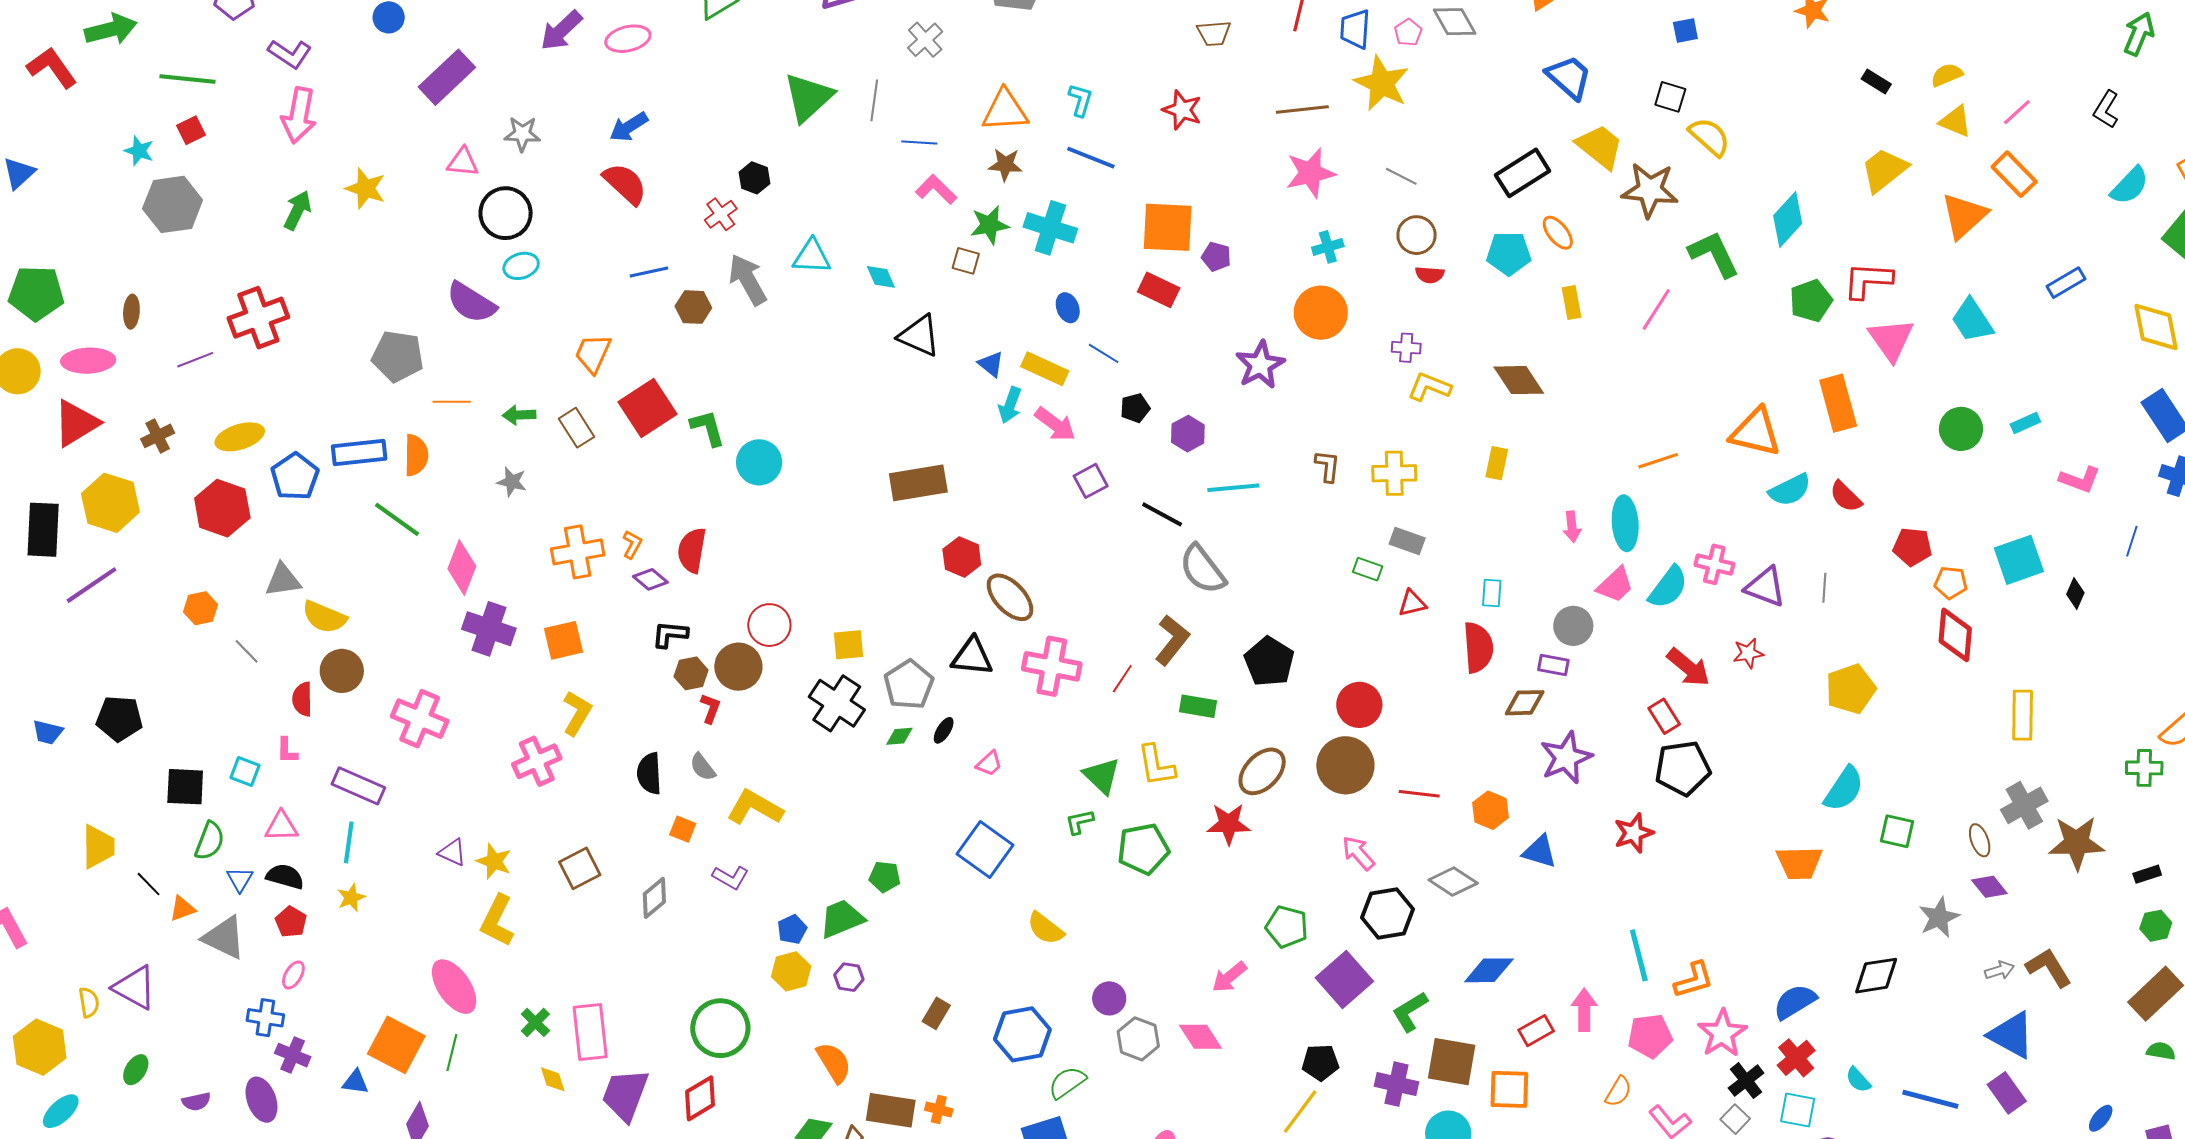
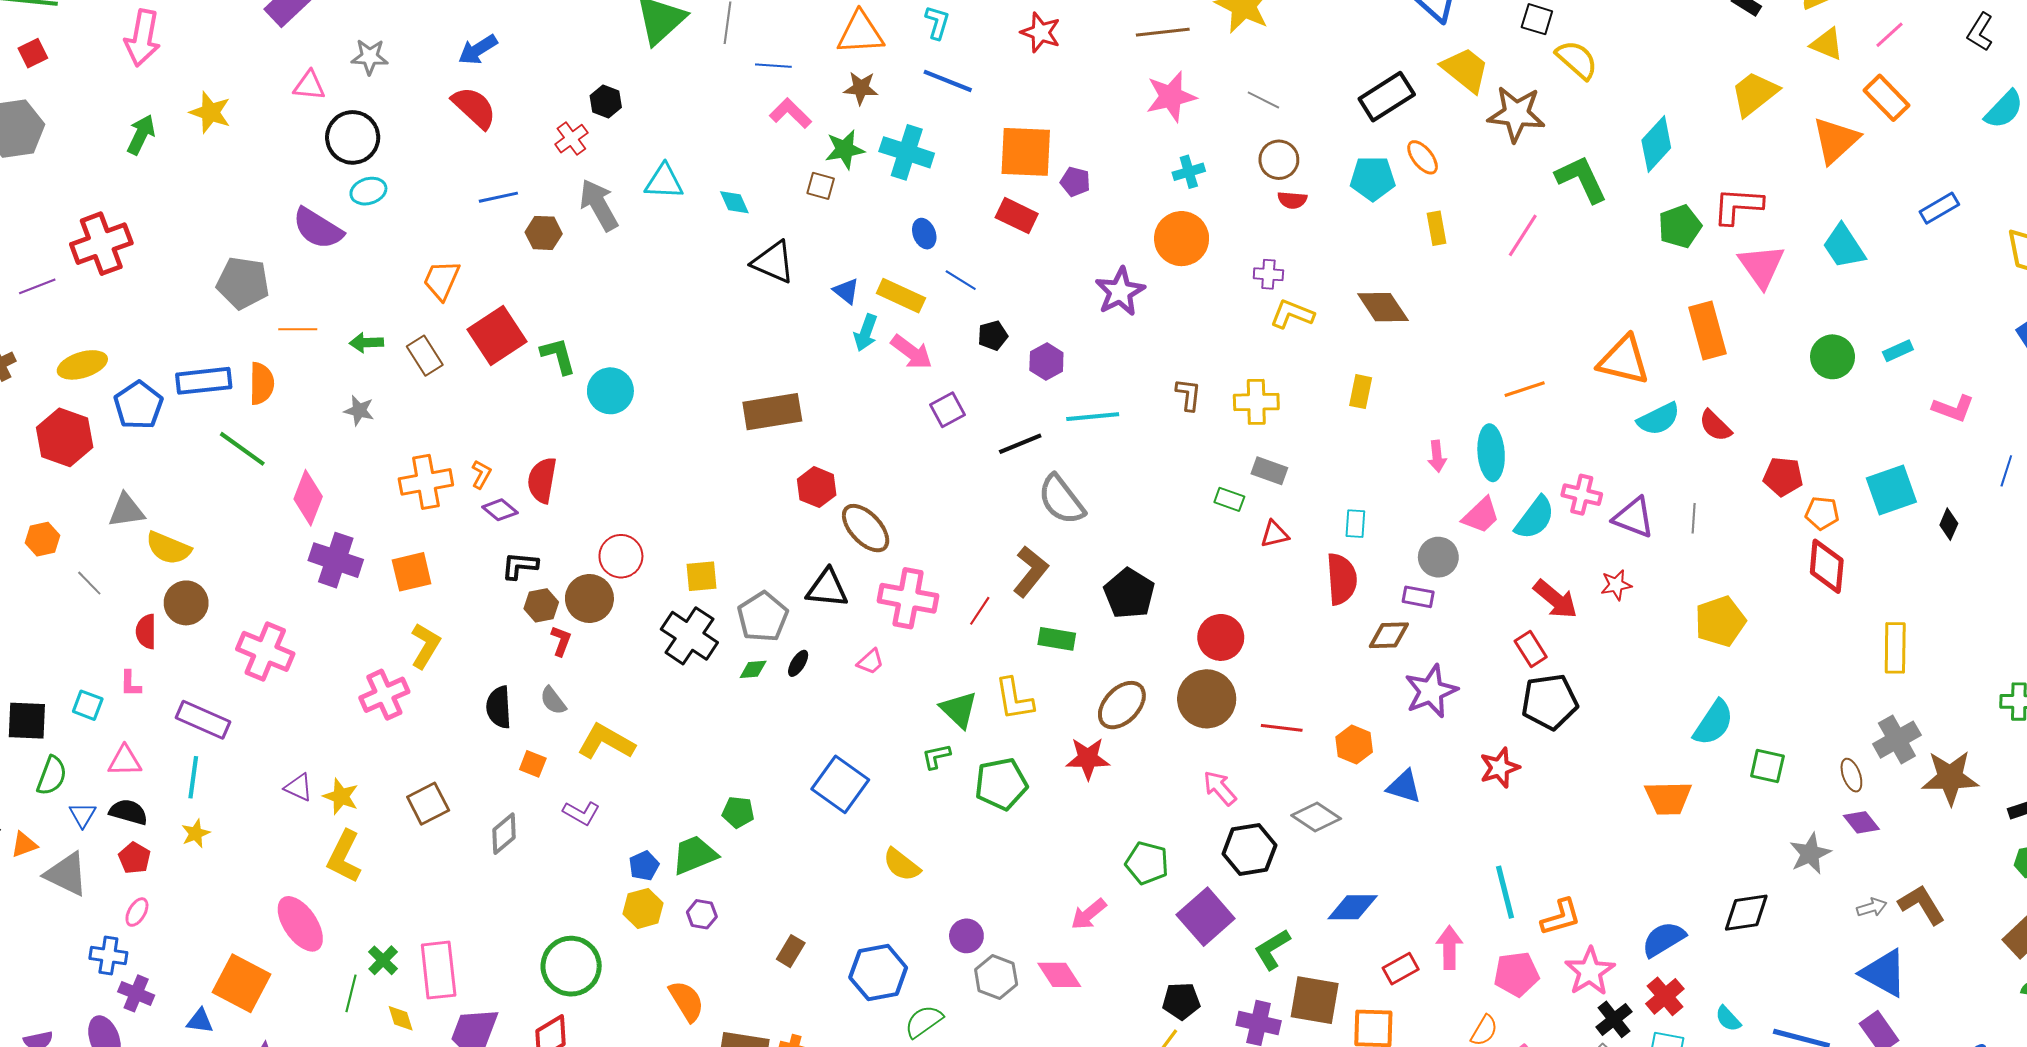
black line: (1162, 514) -> (1020, 444), turned -51
pink trapezoid: (989, 764) -> (870, 662), moved
green line: (452, 1053) -> (351, 993), moved

